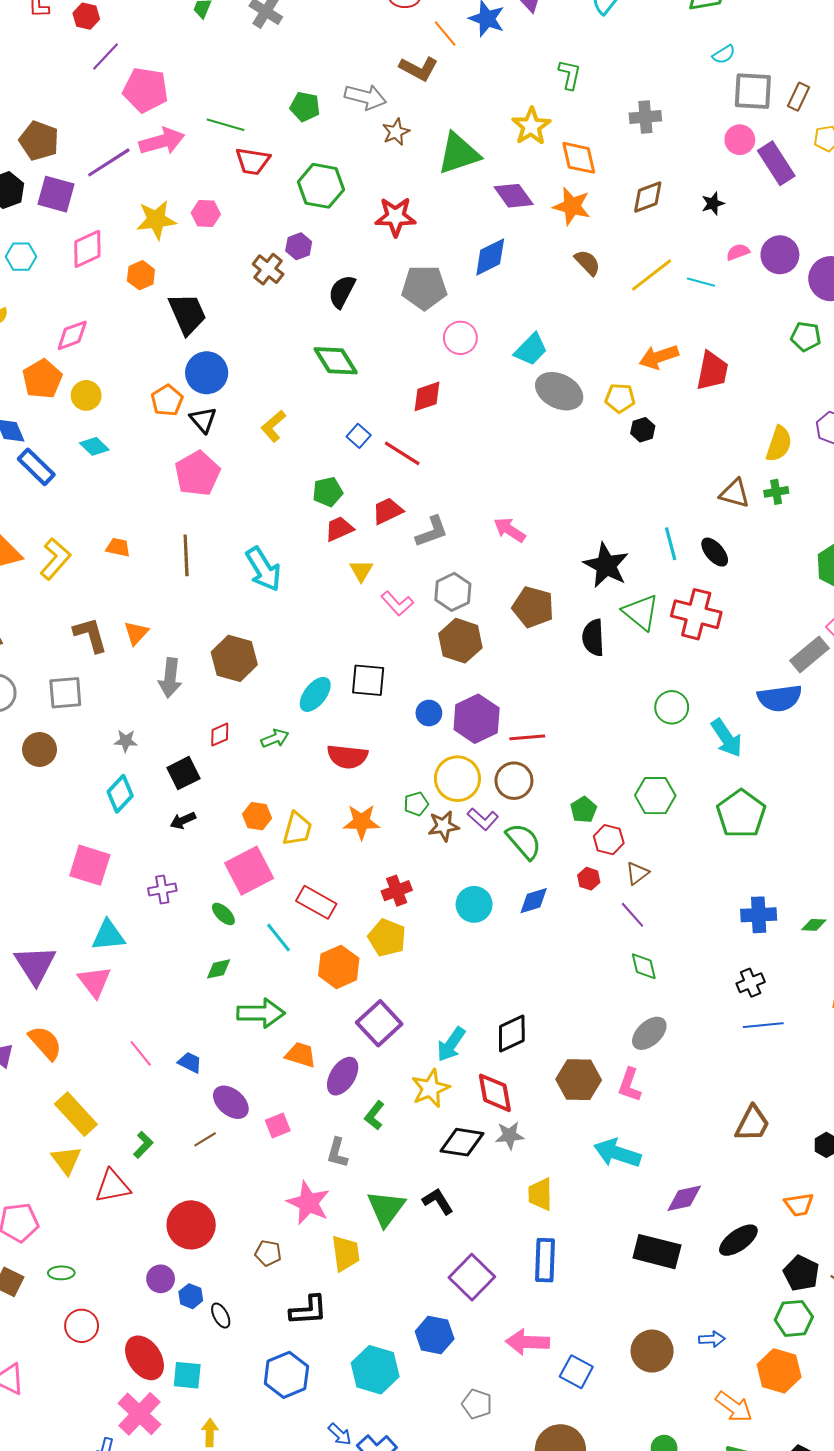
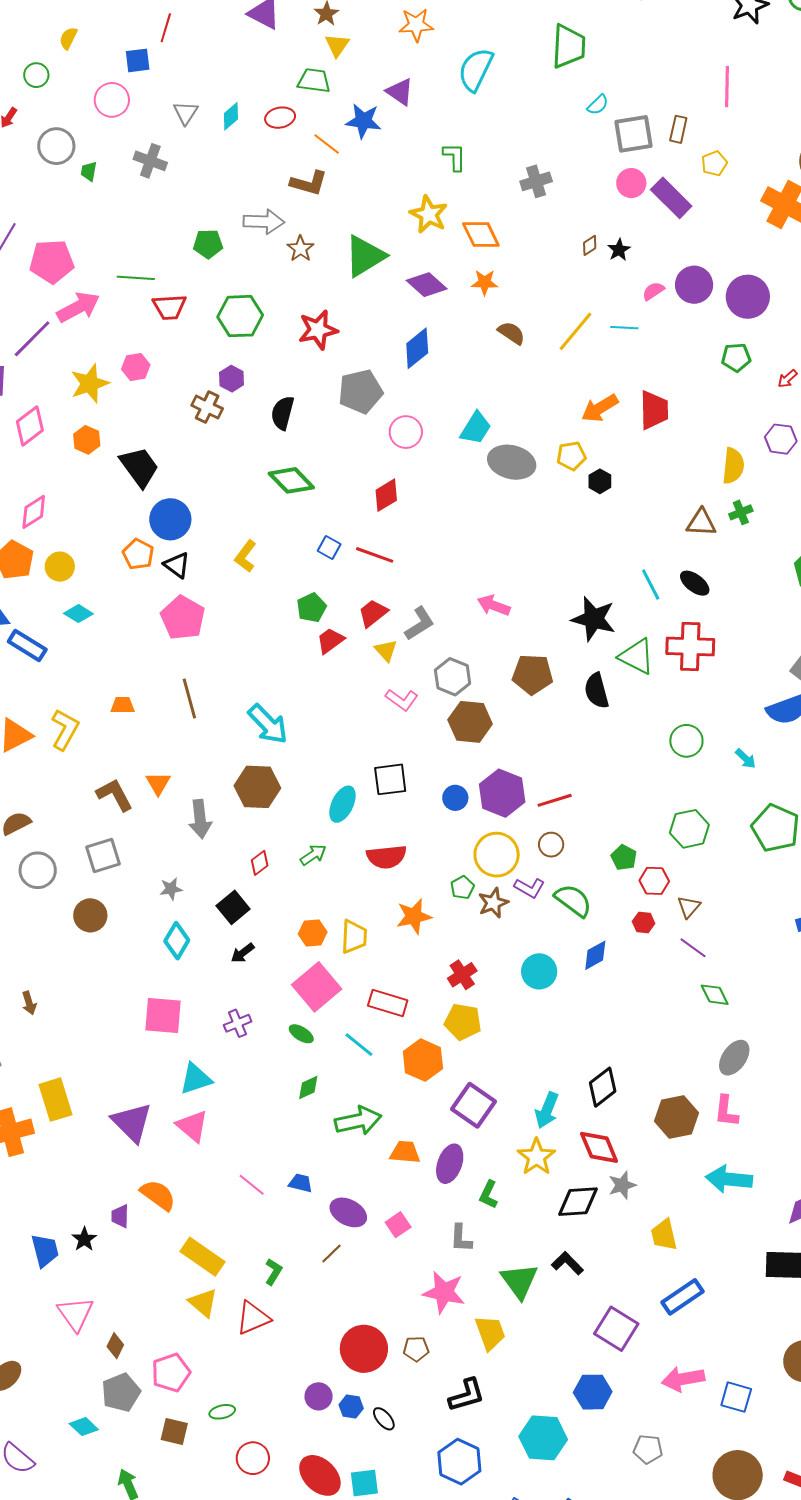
brown diamond: (648, 197) -> (590, 245), moved, size x0.6
orange star: (572, 206) -> (485, 282), size x0.7
cyan arrow: (263, 569) -> (268, 724), moved
yellow triangle: (361, 571) -> (386, 650), moved
cyan arrow: (727, 738) -> (746, 759), size x0.6
brown circle: (514, 781) -> (551, 845), size x0.7
red circle: (191, 1225) -> (364, 1349), moved
blue rectangle: (545, 1260) -> (683, 1297), turned 66

